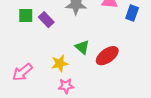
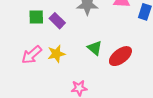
yellow star: (60, 63) -> (56, 54), moved
pink arrow: (22, 72) -> (32, 55), moved

